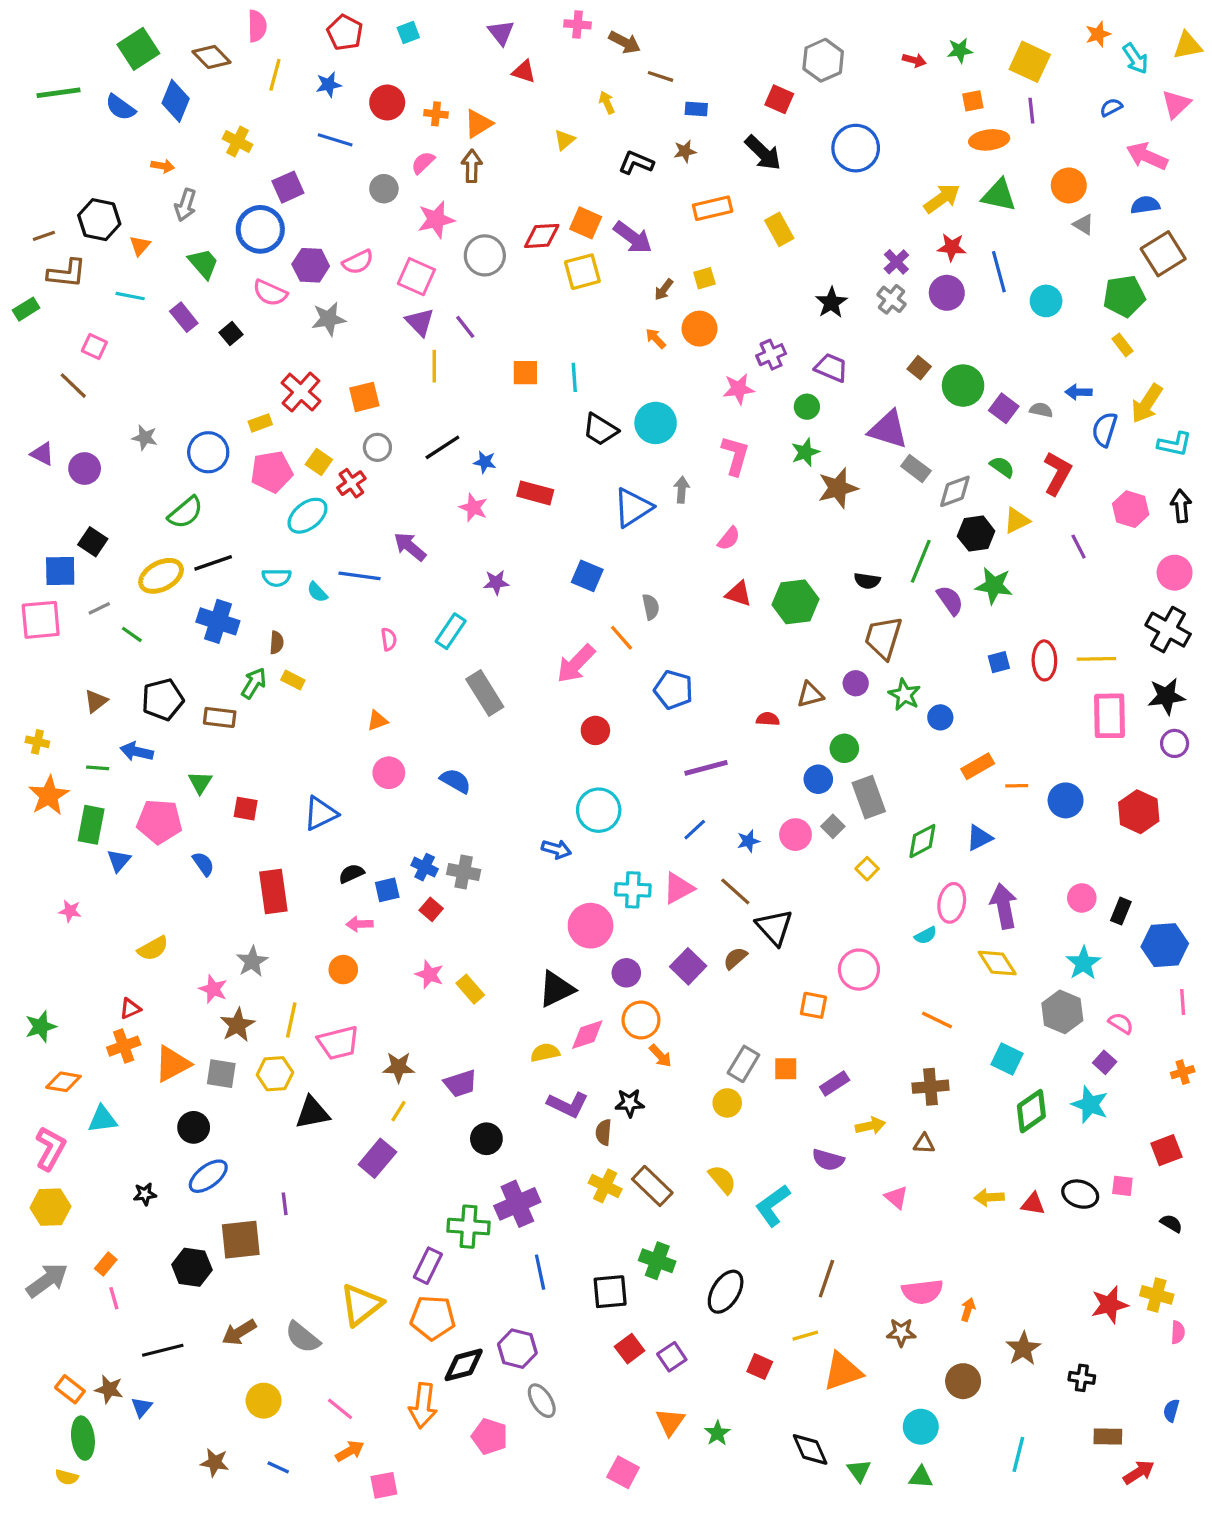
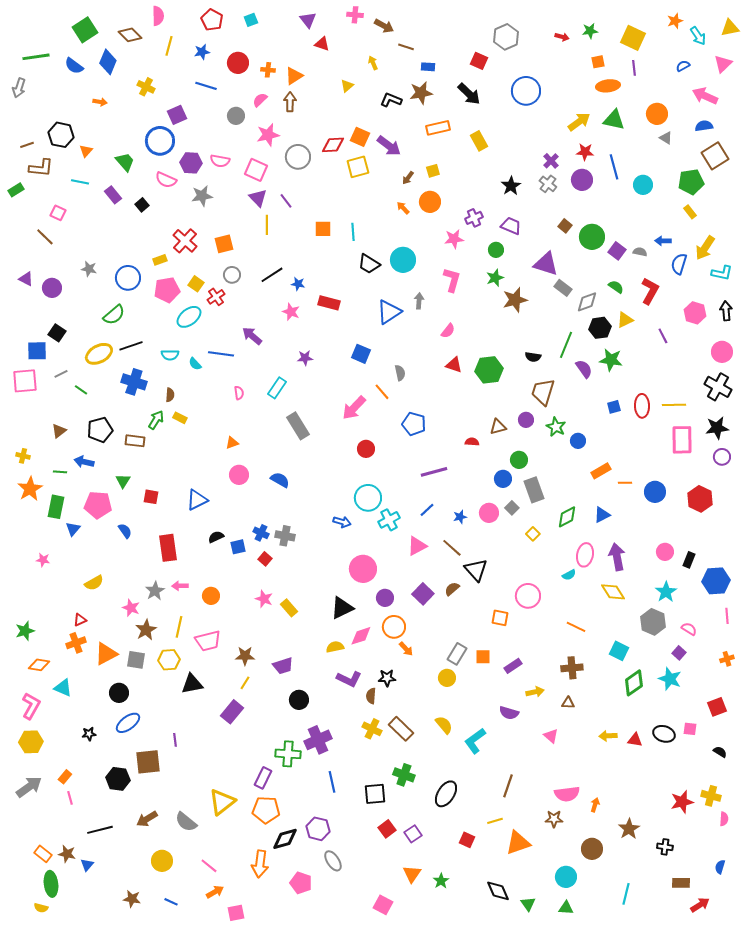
brown star: (685, 151) -> (421, 93), size x1.6
gray arrow: (185, 205) -> (19, 88), moved
pink semicircle: (358, 262) -> (220, 161), turned 36
cyan cross: (633, 890) -> (389, 520), moved, turned -30
pink arrow: (360, 924) -> (180, 586), moved
cyan triangle: (102, 1119) -> (63, 688), turned 30

